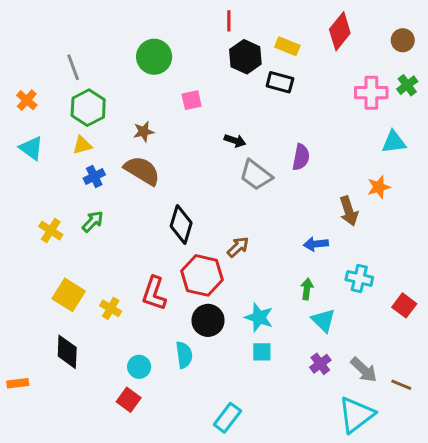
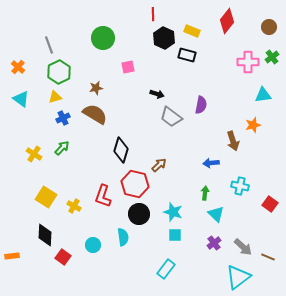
red square: (129, 400) -> (63, 257), moved
cyan rectangle: (227, 418) -> (166, 269), moved

